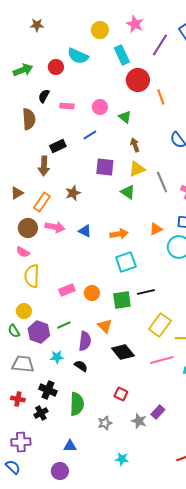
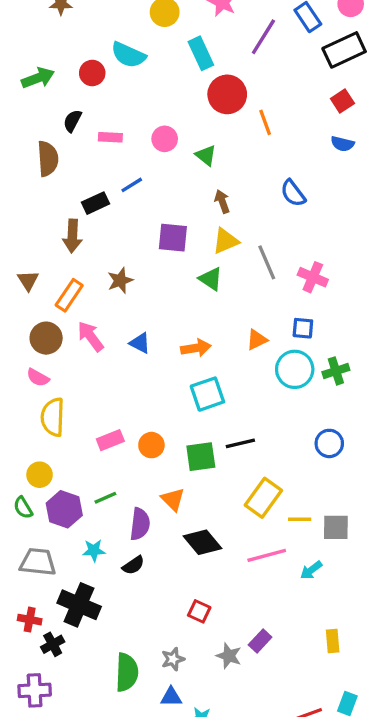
blue line: (90, 135) -> (132, 185), moved
brown triangle: (17, 193) -> (28, 280), turned -32
pink arrow: (55, 227) -> (91, 336), turned -138
black semicircle: (81, 366) -> (133, 565), turned 112
black cross: (48, 390) -> (79, 605), size x1.4
green semicircle: (77, 404) -> (127, 672), moved
black cross: (41, 413) -> (53, 644), moved
blue triangle: (70, 446) -> (171, 697), moved

